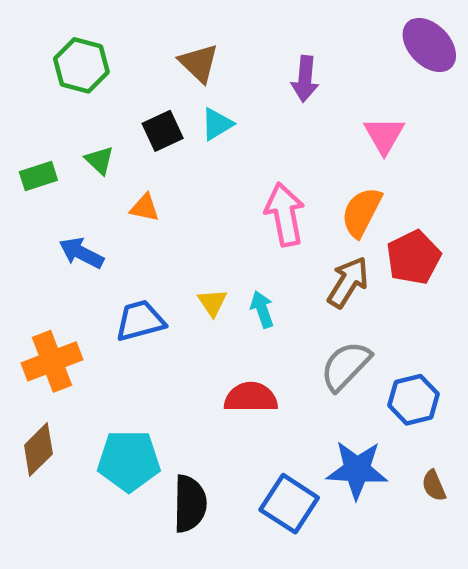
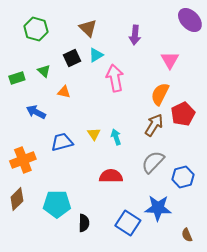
pink arrow: (285, 214) -> (115, 78), moved
brown semicircle: (434, 486) -> (187, 235), moved
black semicircle: (190, 504) -> (84, 223), size x0.7

